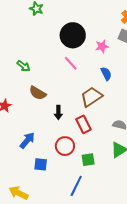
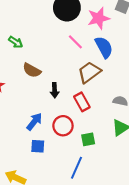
pink star: (102, 46) -> (99, 18), size x1.5
pink line: (71, 63) -> (75, 42), moved
blue semicircle: (106, 74) -> (104, 47), size x1.5
blue arrow: (27, 140) -> (34, 122), moved

